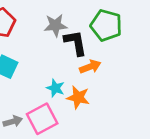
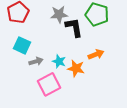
orange arrow: (90, 67) -> (96, 54), moved
gray arrow: (13, 121) -> (36, 61), moved

